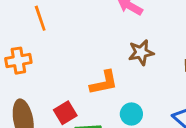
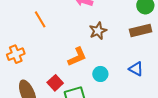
orange line: (40, 18) -> (40, 19), moved

